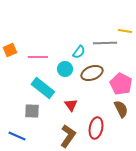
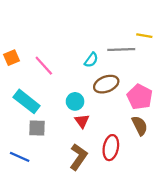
pink line: (38, 57) -> (44, 66), turned 48
cyan circle: (65, 69) -> (75, 101), moved
cyan rectangle: (43, 88) -> (27, 101), moved

